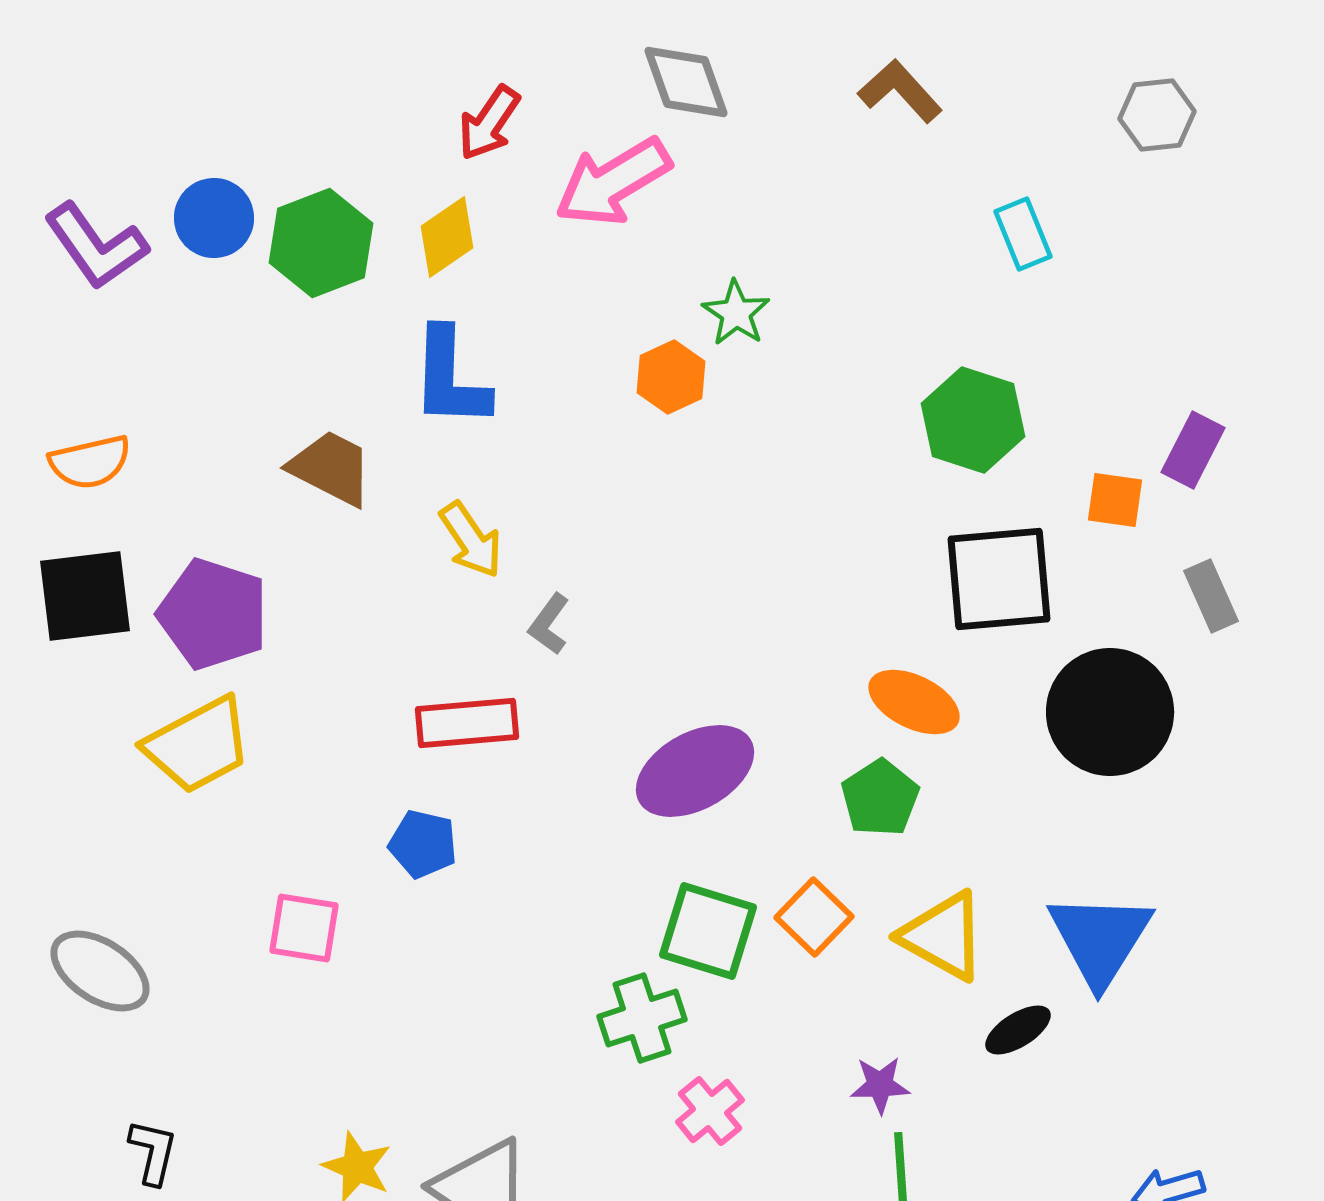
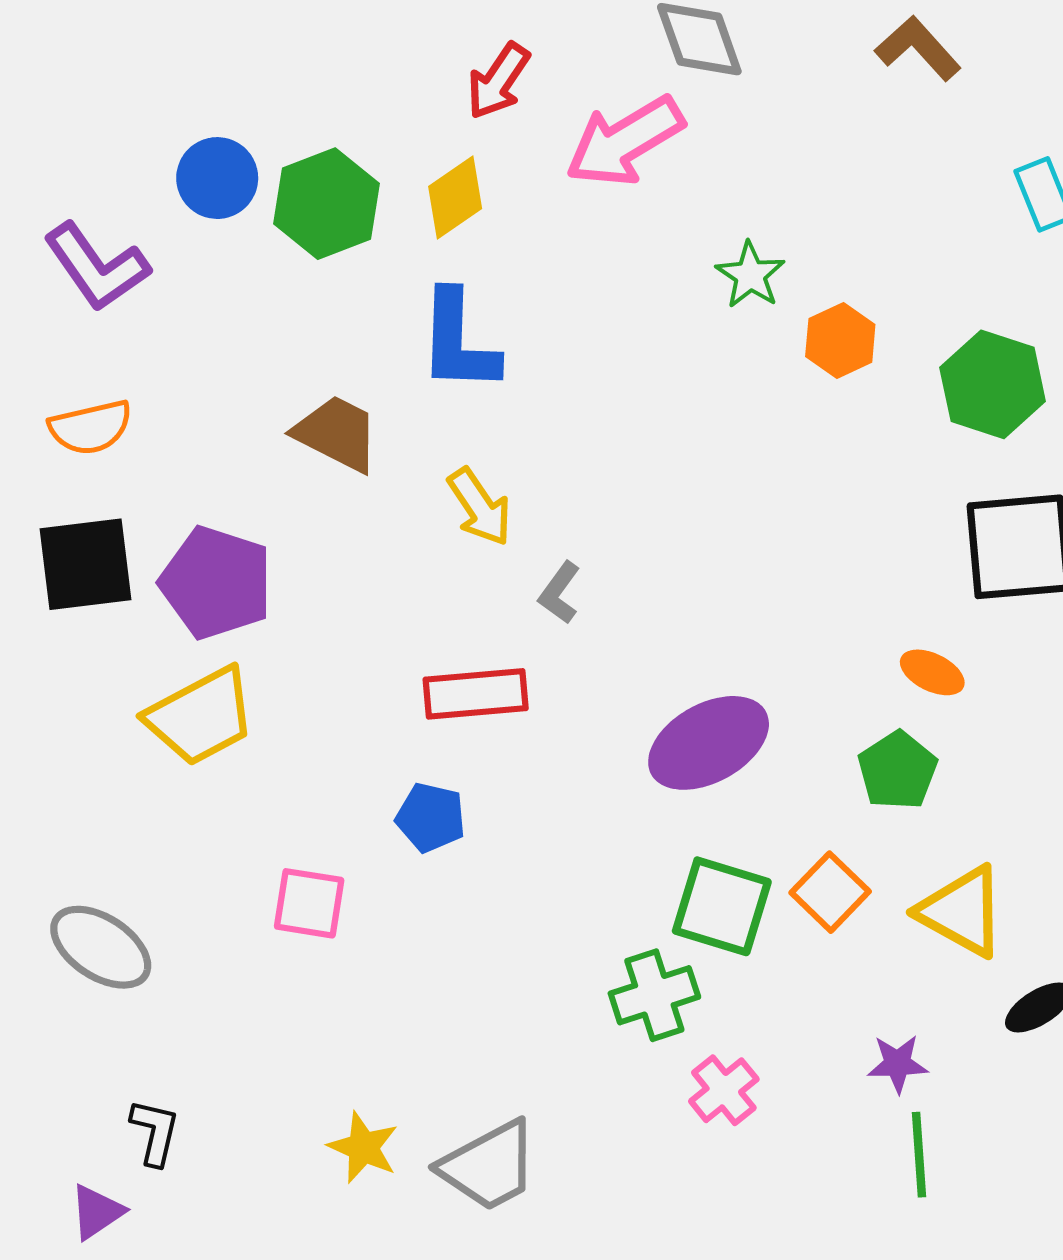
purple L-shape: (96, 246) -> (97, 267), moved
orange hexagon: (671, 377) -> (840, 340), moved
orange ellipse: (914, 702) -> (932, 672), size x0.7

